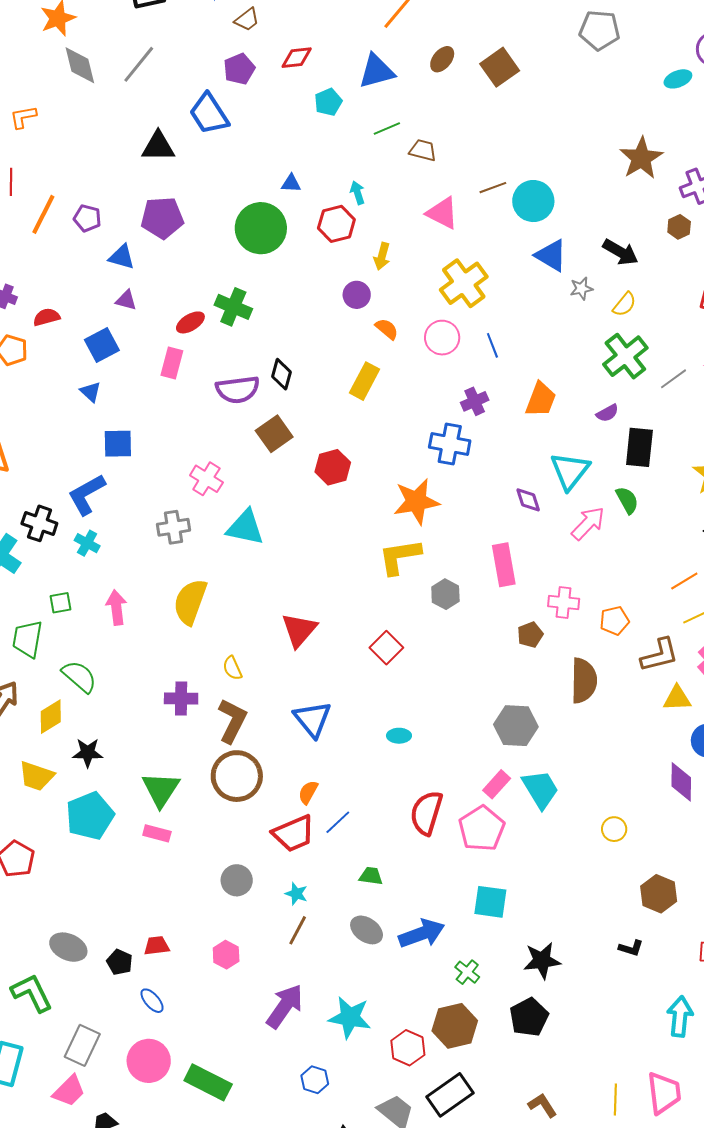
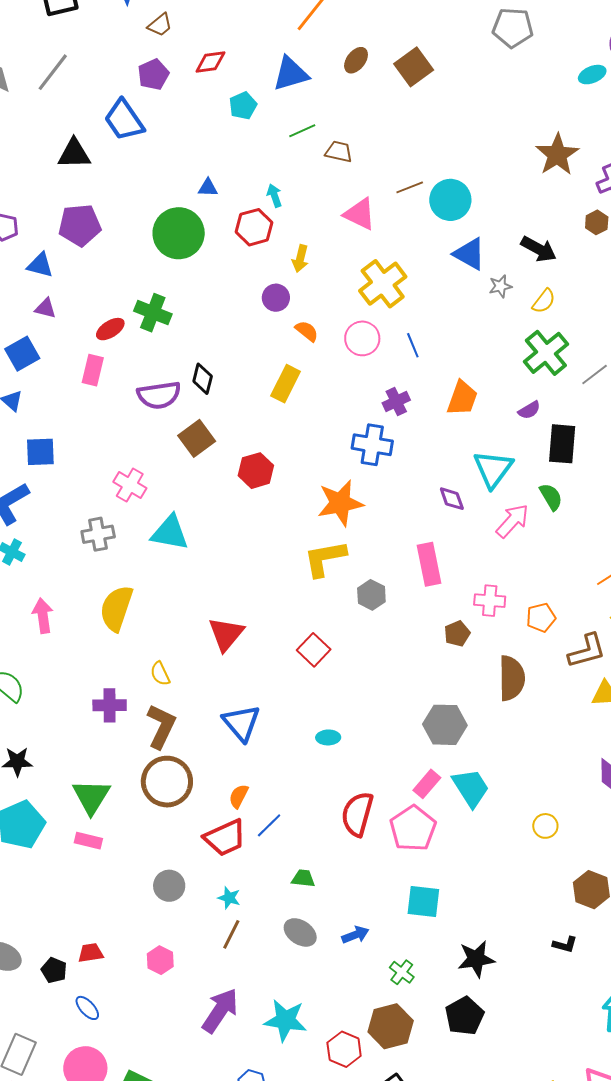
blue arrow: (422, 934) -> (355, 935), size x0.6

